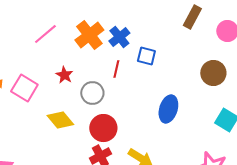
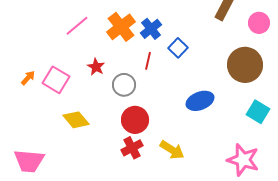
blue square: (146, 56) -> (178, 48), turned 30
brown circle: (213, 73) -> (245, 65), size x1.4
blue ellipse: (168, 109) -> (200, 101), turned 52
yellow diamond: (60, 120) -> (76, 120), moved

